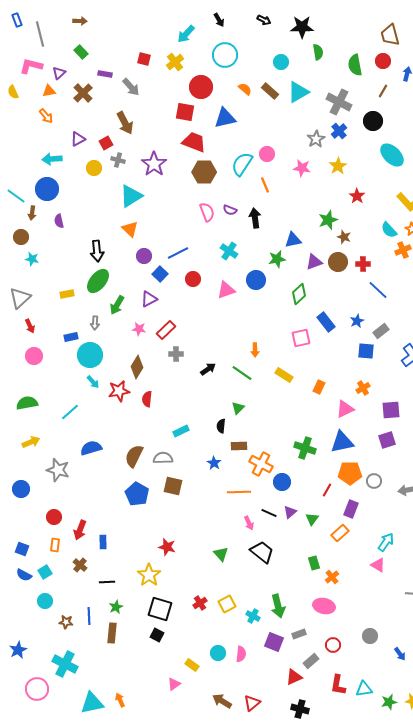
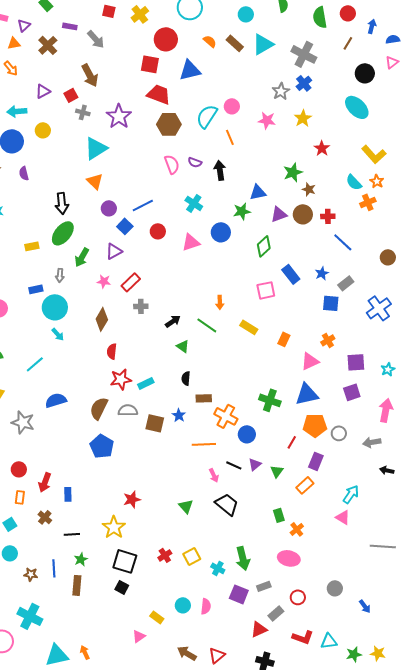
black circle: (373, 121) -> (365, 73), moved
yellow circle: (94, 168) -> (43, 130), moved
red star: (119, 391) -> (121, 379), moved
green triangle: (238, 408) -> (183, 346), moved, turned -40
brown square: (173, 486) -> (155, 423), moved
red star: (167, 547) -> (132, 499), turned -30
red L-shape: (338, 685) -> (303, 637), turned -80

